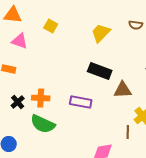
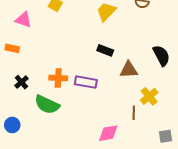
black rectangle: (100, 71) -> (105, 50), size x0.7
orange cross: (41, 98) -> (58, 78), moved

